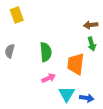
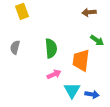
brown arrow: (91, 25) -> (89, 12), moved
green arrow: (92, 44) -> (97, 40), turned -40

